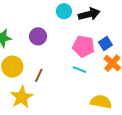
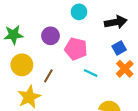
black arrow: (89, 14) -> (116, 22), moved
pink pentagon: (84, 46) -> (76, 49), moved

